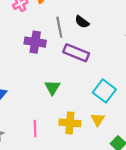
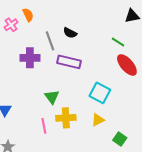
yellow triangle: (98, 120) -> (98, 120), turned 40
yellow cross: (70, 123) -> (66, 118), moved
pink line: (35, 129) -> (44, 126), moved

